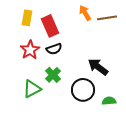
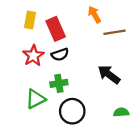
brown line: (107, 18) -> (114, 32), moved
green cross: (53, 75) -> (59, 83), turned 35
black circle: (83, 90) -> (72, 111), moved

